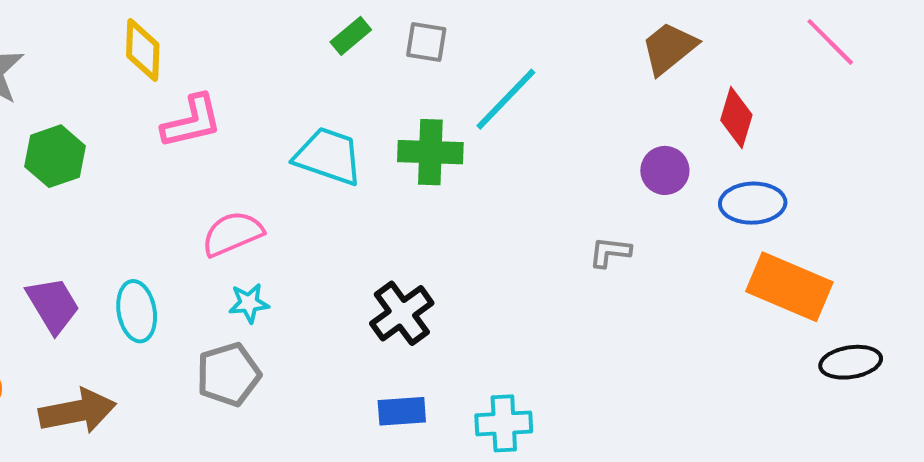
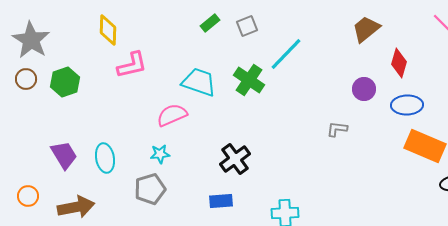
gray square: (426, 42) -> (247, 26), turned -30
green cross: (430, 152) -> (249, 80), turned 32
pink semicircle: (232, 234) -> (172, 115), moved
blue rectangle: (402, 411) -> (221, 201), moved

